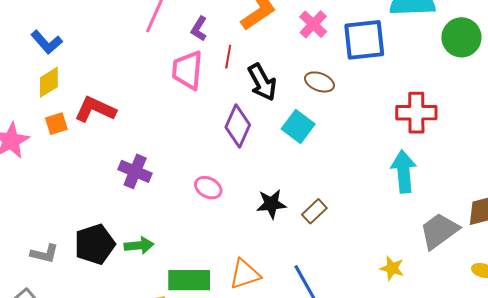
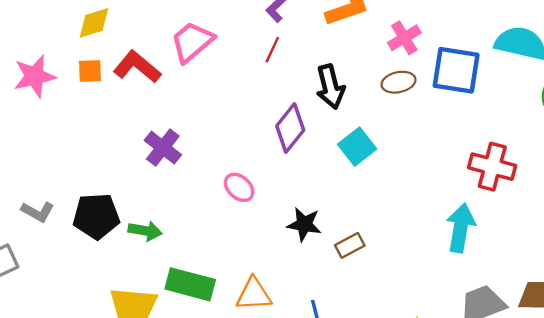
red line: (228, 57) -> (272, 50), moved
pink trapezoid: (187, 70) -> (192, 42), moved, turned 30
brown ellipse: (319, 82) -> (399, 82), moved, turned -48

